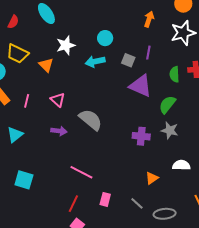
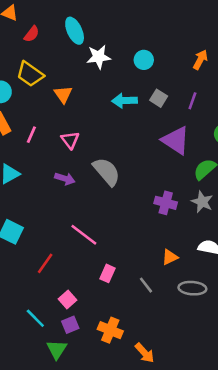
cyan circle: (105, 38) -> (144, 60), moved
white star: (66, 45) -> (99, 57), moved
gray square: (128, 60) -> (159, 98), moved
red line: (73, 204) -> (45, 263), moved
gray ellipse: (165, 214) -> (192, 288), moved

